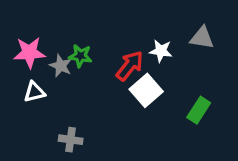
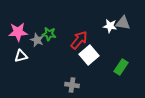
white star: (161, 51) -> (110, 26), moved
gray cross: (71, 140) -> (72, 85), moved

